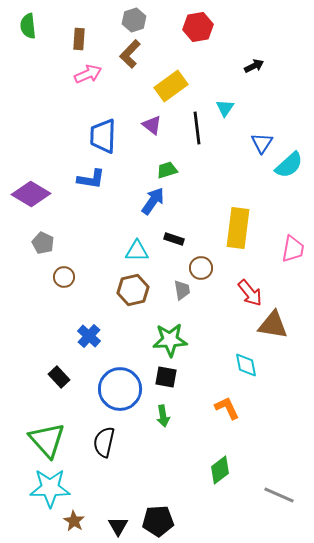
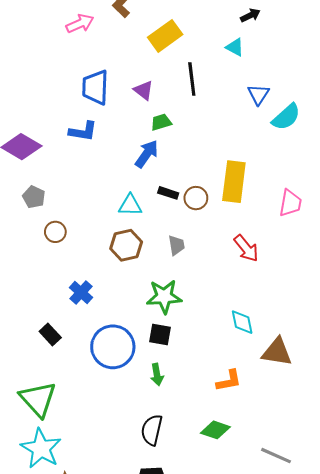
cyan triangle: (225, 108) -> (235, 47), moved, turned -36
purple triangle: (152, 125) -> (144, 90), moved
brown circle: (201, 268) -> (196, 198), moved
brown triangle: (273, 325) -> (277, 352), moved
orange L-shape: (227, 408) -> (229, 381), moved, turned 104
black semicircle: (104, 442) -> (152, 430), moved
green diamond: (220, 470) -> (215, 430), turned 56
cyan star: (50, 488) -> (41, 448), turned 30

